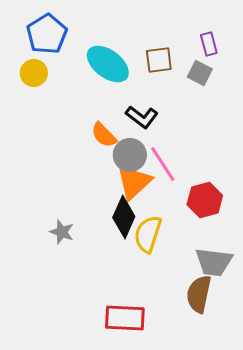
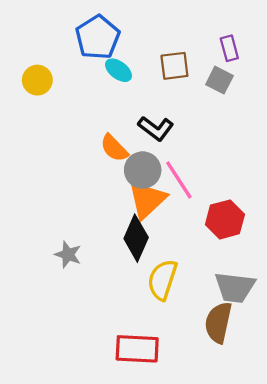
blue pentagon: (47, 34) -> (98, 37), moved
cyan ellipse: (108, 64) -> (118, 70), size x0.6
yellow semicircle: (148, 234) -> (162, 280), moved

